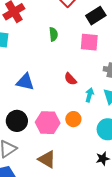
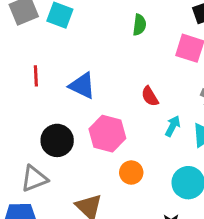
orange circle: (73, 119) -> (131, 173), moved
pink hexagon: (48, 123) -> (107, 134), moved

